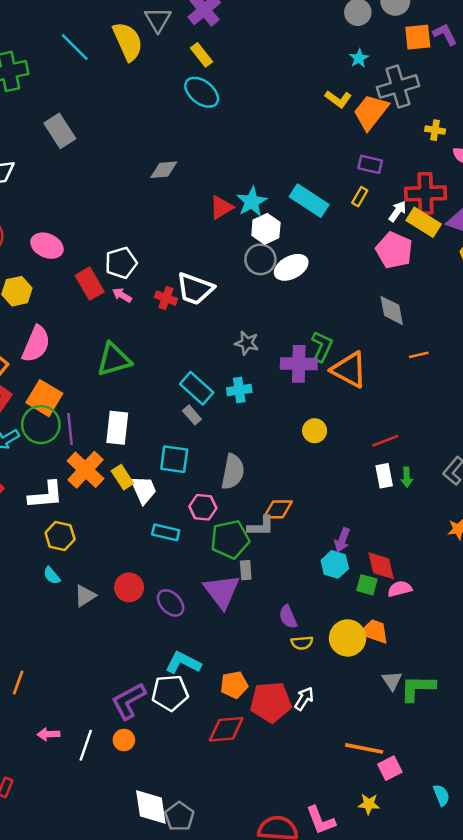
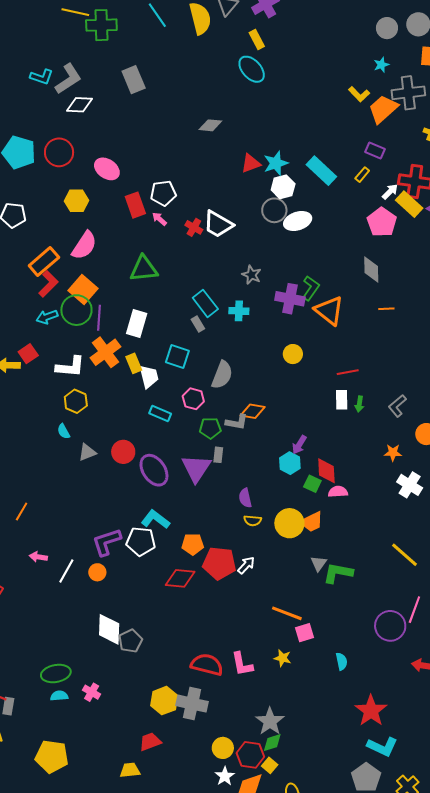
green pentagon: (230, 539) -> (210, 428), size x0.7
purple ellipse: (171, 603) -> (154, 470), size x1.4
orange trapezoid: (374, 631) -> (312, 522), turned 125

